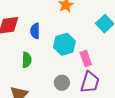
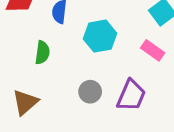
pink rectangle: (86, 58) -> (153, 50), moved, turned -42

